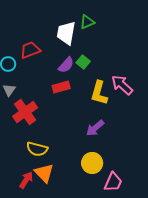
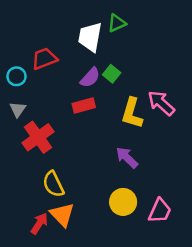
purple arrow: (95, 128) -> (127, 158), turned 84
yellow semicircle: (37, 149) -> (53, 184), turned 50
pink trapezoid: (113, 182) -> (160, 211), moved

